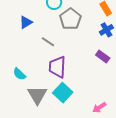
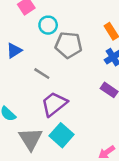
gray pentagon: (70, 19) -> (69, 45), turned -30
purple trapezoid: (57, 67) -> (54, 104), turned 50

